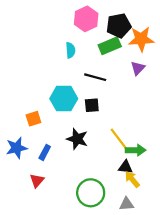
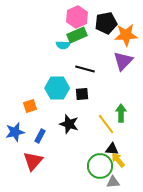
green rectangle: (110, 46) -> (77, 35), moved
cyan semicircle: (70, 50) -> (63, 45), turned 96
purple triangle: (138, 68) -> (123, 61), size x1.5
green arrow: (136, 150) -> (121, 113), moved, turned -90
red triangle: (37, 180) -> (33, 161), size x1.5
green circle: (91, 193) -> (100, 166), moved

